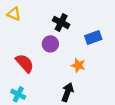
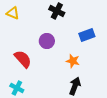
black cross: (61, 22) -> (57, 11), moved
black arrow: (68, 92) -> (75, 86), moved

